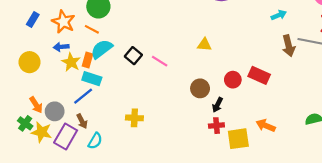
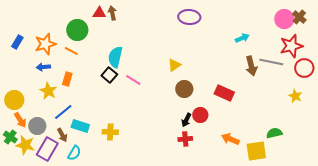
orange star: (63, 22) -> (45, 44), turned 30
yellow triangle: (204, 45) -> (174, 65), turned -40
cyan semicircle: (102, 49) -> (115, 57), moved, turned -40
yellow circle: (30, 62) -> (14, 100), moved
yellow star: (71, 62) -> (48, 91), moved
cyan rectangle: (92, 79) -> (80, 126), moved
red circle: (233, 80) -> (200, 115), moved
brown circle: (200, 88) -> (184, 89), moved
yellow square: (238, 139) -> (256, 151), moved

